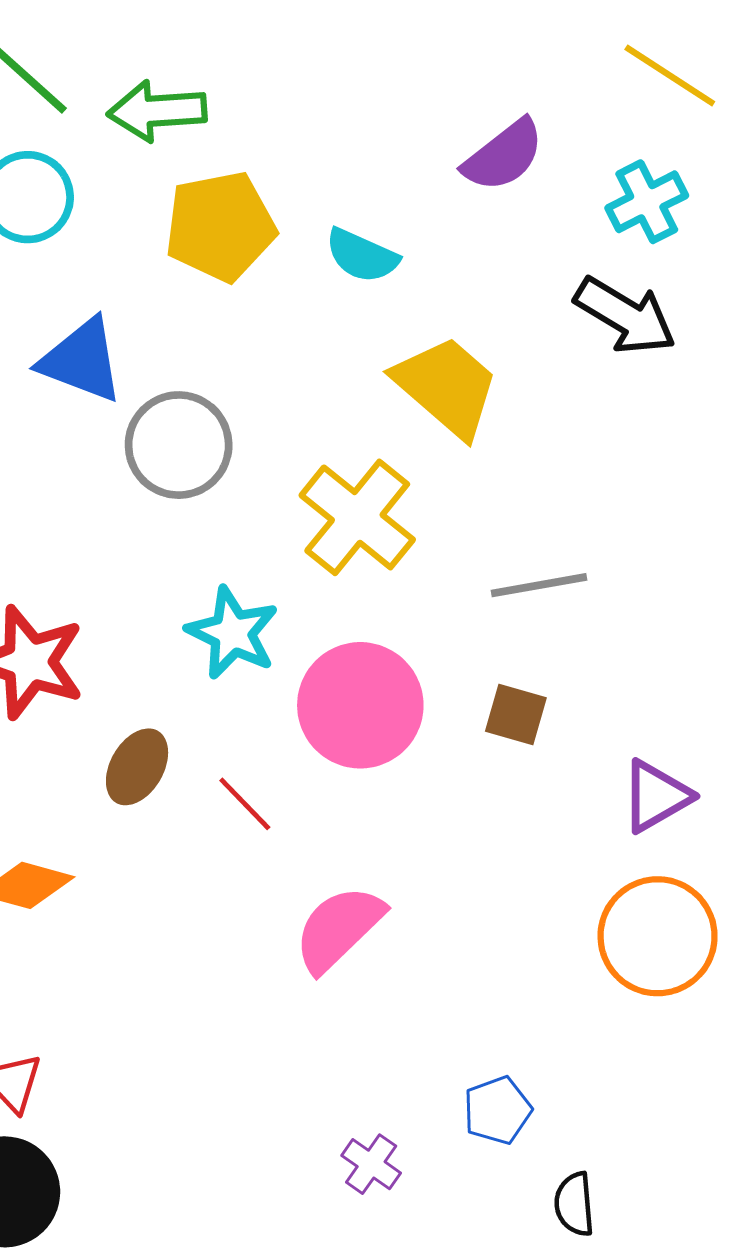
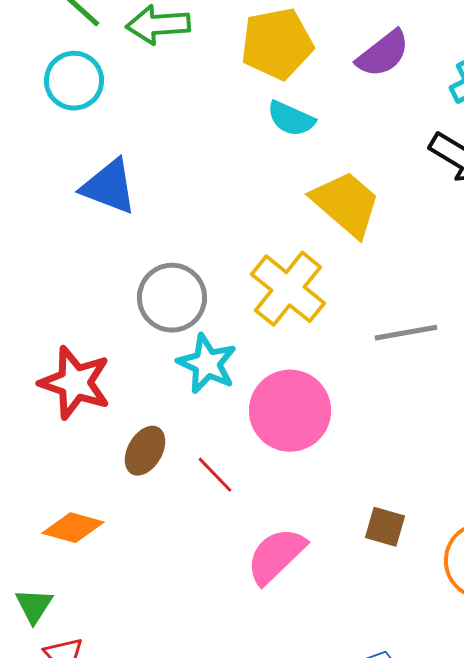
yellow pentagon: (220, 226) -> (277, 44), moved
gray circle: (179, 445) -> (172, 298), moved
brown square: (516, 715) -> (385, 527), moved

